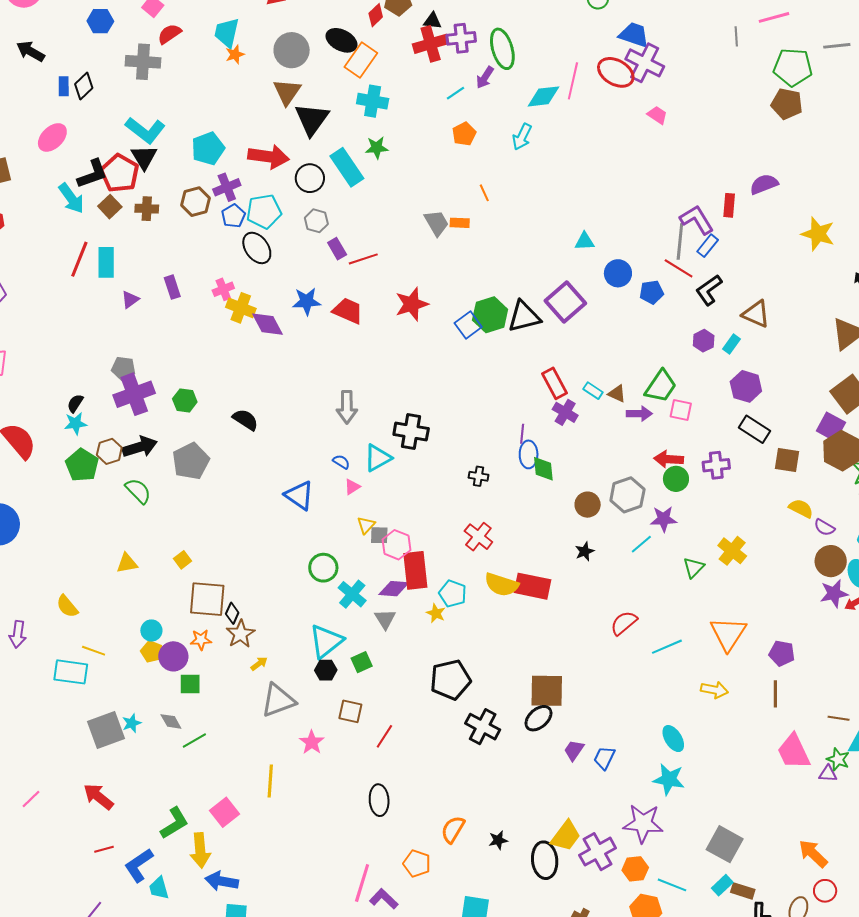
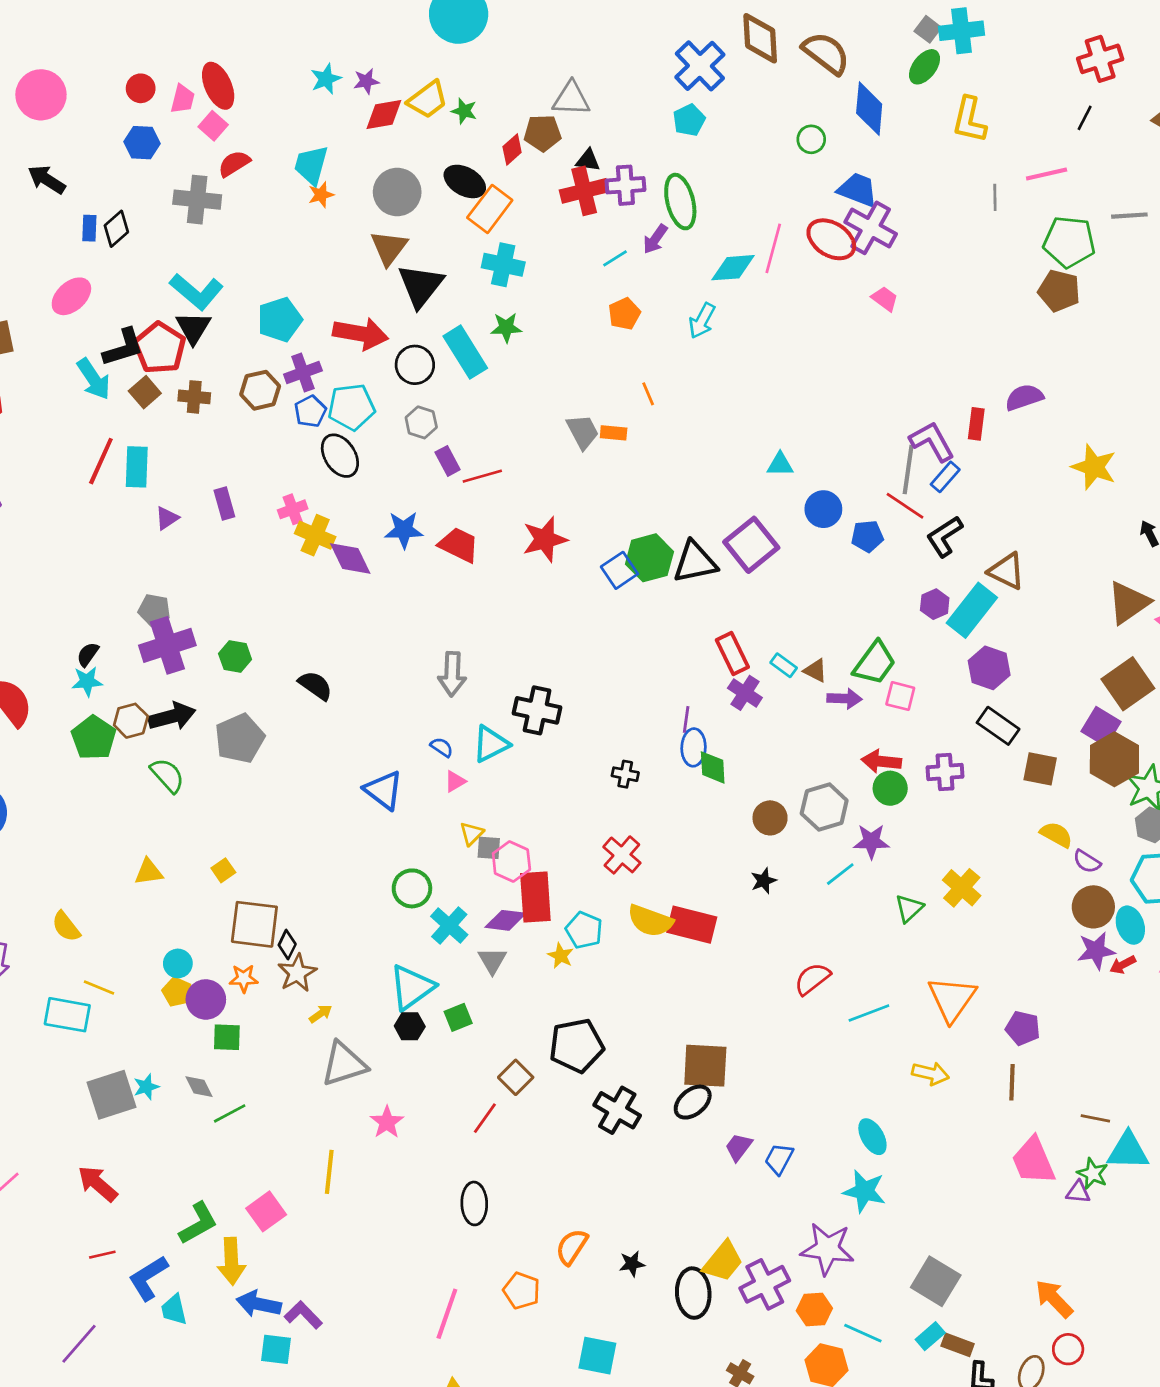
cyan rectangle: (731, 344) -> (972, 610), size x2.0
brown square: (350, 711) -> (516, 1077), moved, turned 30
purple L-shape: (384, 899) -> (303, 1315), moved

